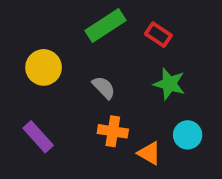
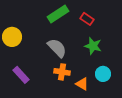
yellow circle: (44, 67) -> (12, 37), moved
gray semicircle: (104, 88) -> (57, 48), size x1.5

